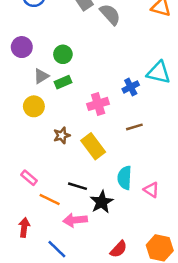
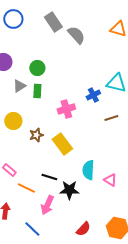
green rectangle: (63, 82) -> (37, 91), turned -64
yellow circle: (34, 106) -> (13, 121), moved
brown line: (134, 127) -> (111, 118), moved
black star: (102, 202) -> (69, 190), turned 30
pink arrow: (75, 220) -> (47, 205), turned -60

